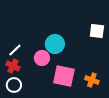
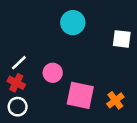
cyan circle: (55, 44) -> (73, 23), moved
orange cross: (92, 80) -> (115, 100), turned 32

